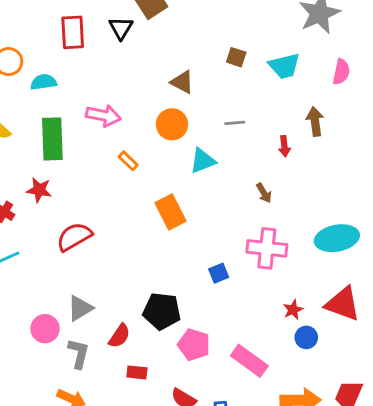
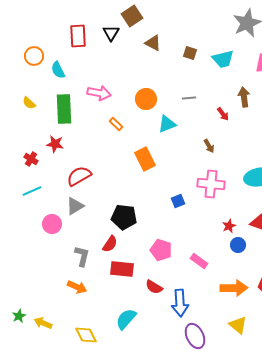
cyan semicircle: (44, 82) -> (58, 70), turned -108
brown triangle: (182, 82) -> (153, 43), moved
red arrow: (284, 146) -> (223, 114), turned -32
gray triangle: (80, 308) -> (75, 206), moved
black pentagon: (162, 311) -> (124, 217), moved
pink circle: (45, 329) -> (52, 224), moved
pink rectangle: (249, 361) -> (199, 261), size x0.7
red rectangle: (137, 372) -> (122, 269), size x1.6

